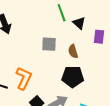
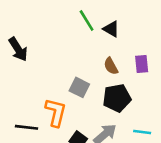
purple rectangle: (99, 37) -> (142, 64), moved
gray square: (49, 44) -> (79, 87), moved, turned 35

